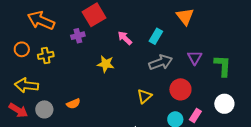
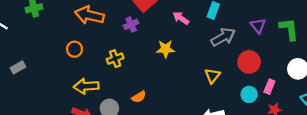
yellow cross: (46, 55) -> (115, 59), moved

